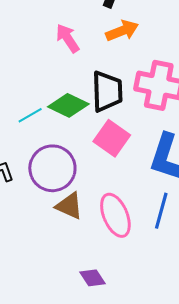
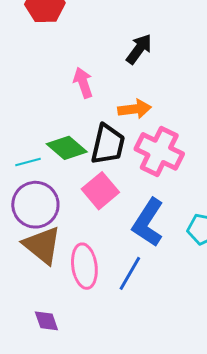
orange arrow: (122, 31) -> (135, 109), moved
cyan line: (30, 115) -> (28, 162), moved
brown triangle: (69, 206) -> (42, 245), size x1.4

